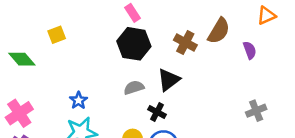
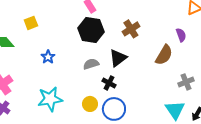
brown semicircle: (219, 31) -> (164, 55), moved
brown cross: (185, 42) -> (131, 29), turned 30
blue star: (79, 100) -> (48, 57), moved

